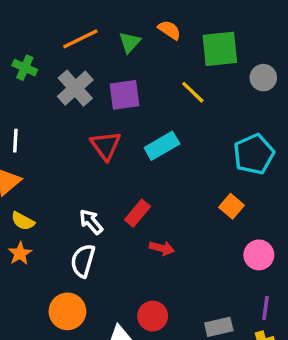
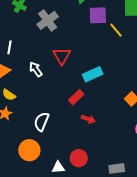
purple square: (124, 95) -> (98, 15), moved
cyan rectangle: (162, 146) -> (93, 74), moved
white arrow: (91, 222) -> (36, 69), moved

